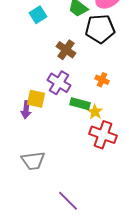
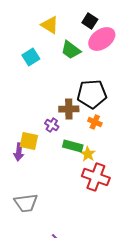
black pentagon: (100, 29) -> (92, 94), moved
brown cross: (66, 50) -> (69, 109), moved, turned -36
purple cross: (59, 83) -> (52, 125), size x0.6

